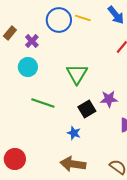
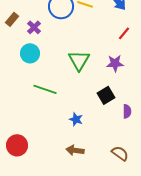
purple star: (109, 99) -> (115, 63), moved
black square: (87, 109) -> (106, 95), moved
brown arrow: (73, 164) -> (75, 150), size x0.7

